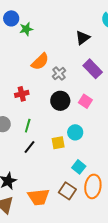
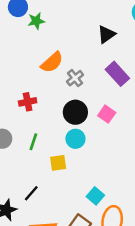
cyan circle: (75, 132) -> (75, 139), moved
yellow square: (58, 143) -> (58, 163), moved
black line: (30, 147) -> (31, 193), moved

